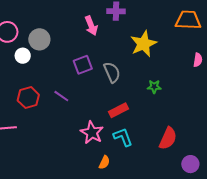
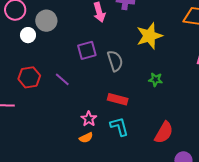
red rectangle: (119, 110) -> (118, 99), turned 36
pink star: (92, 133) -> (89, 119), size x0.7
orange semicircle: (104, 162) -> (86, 138), moved, turned 32

